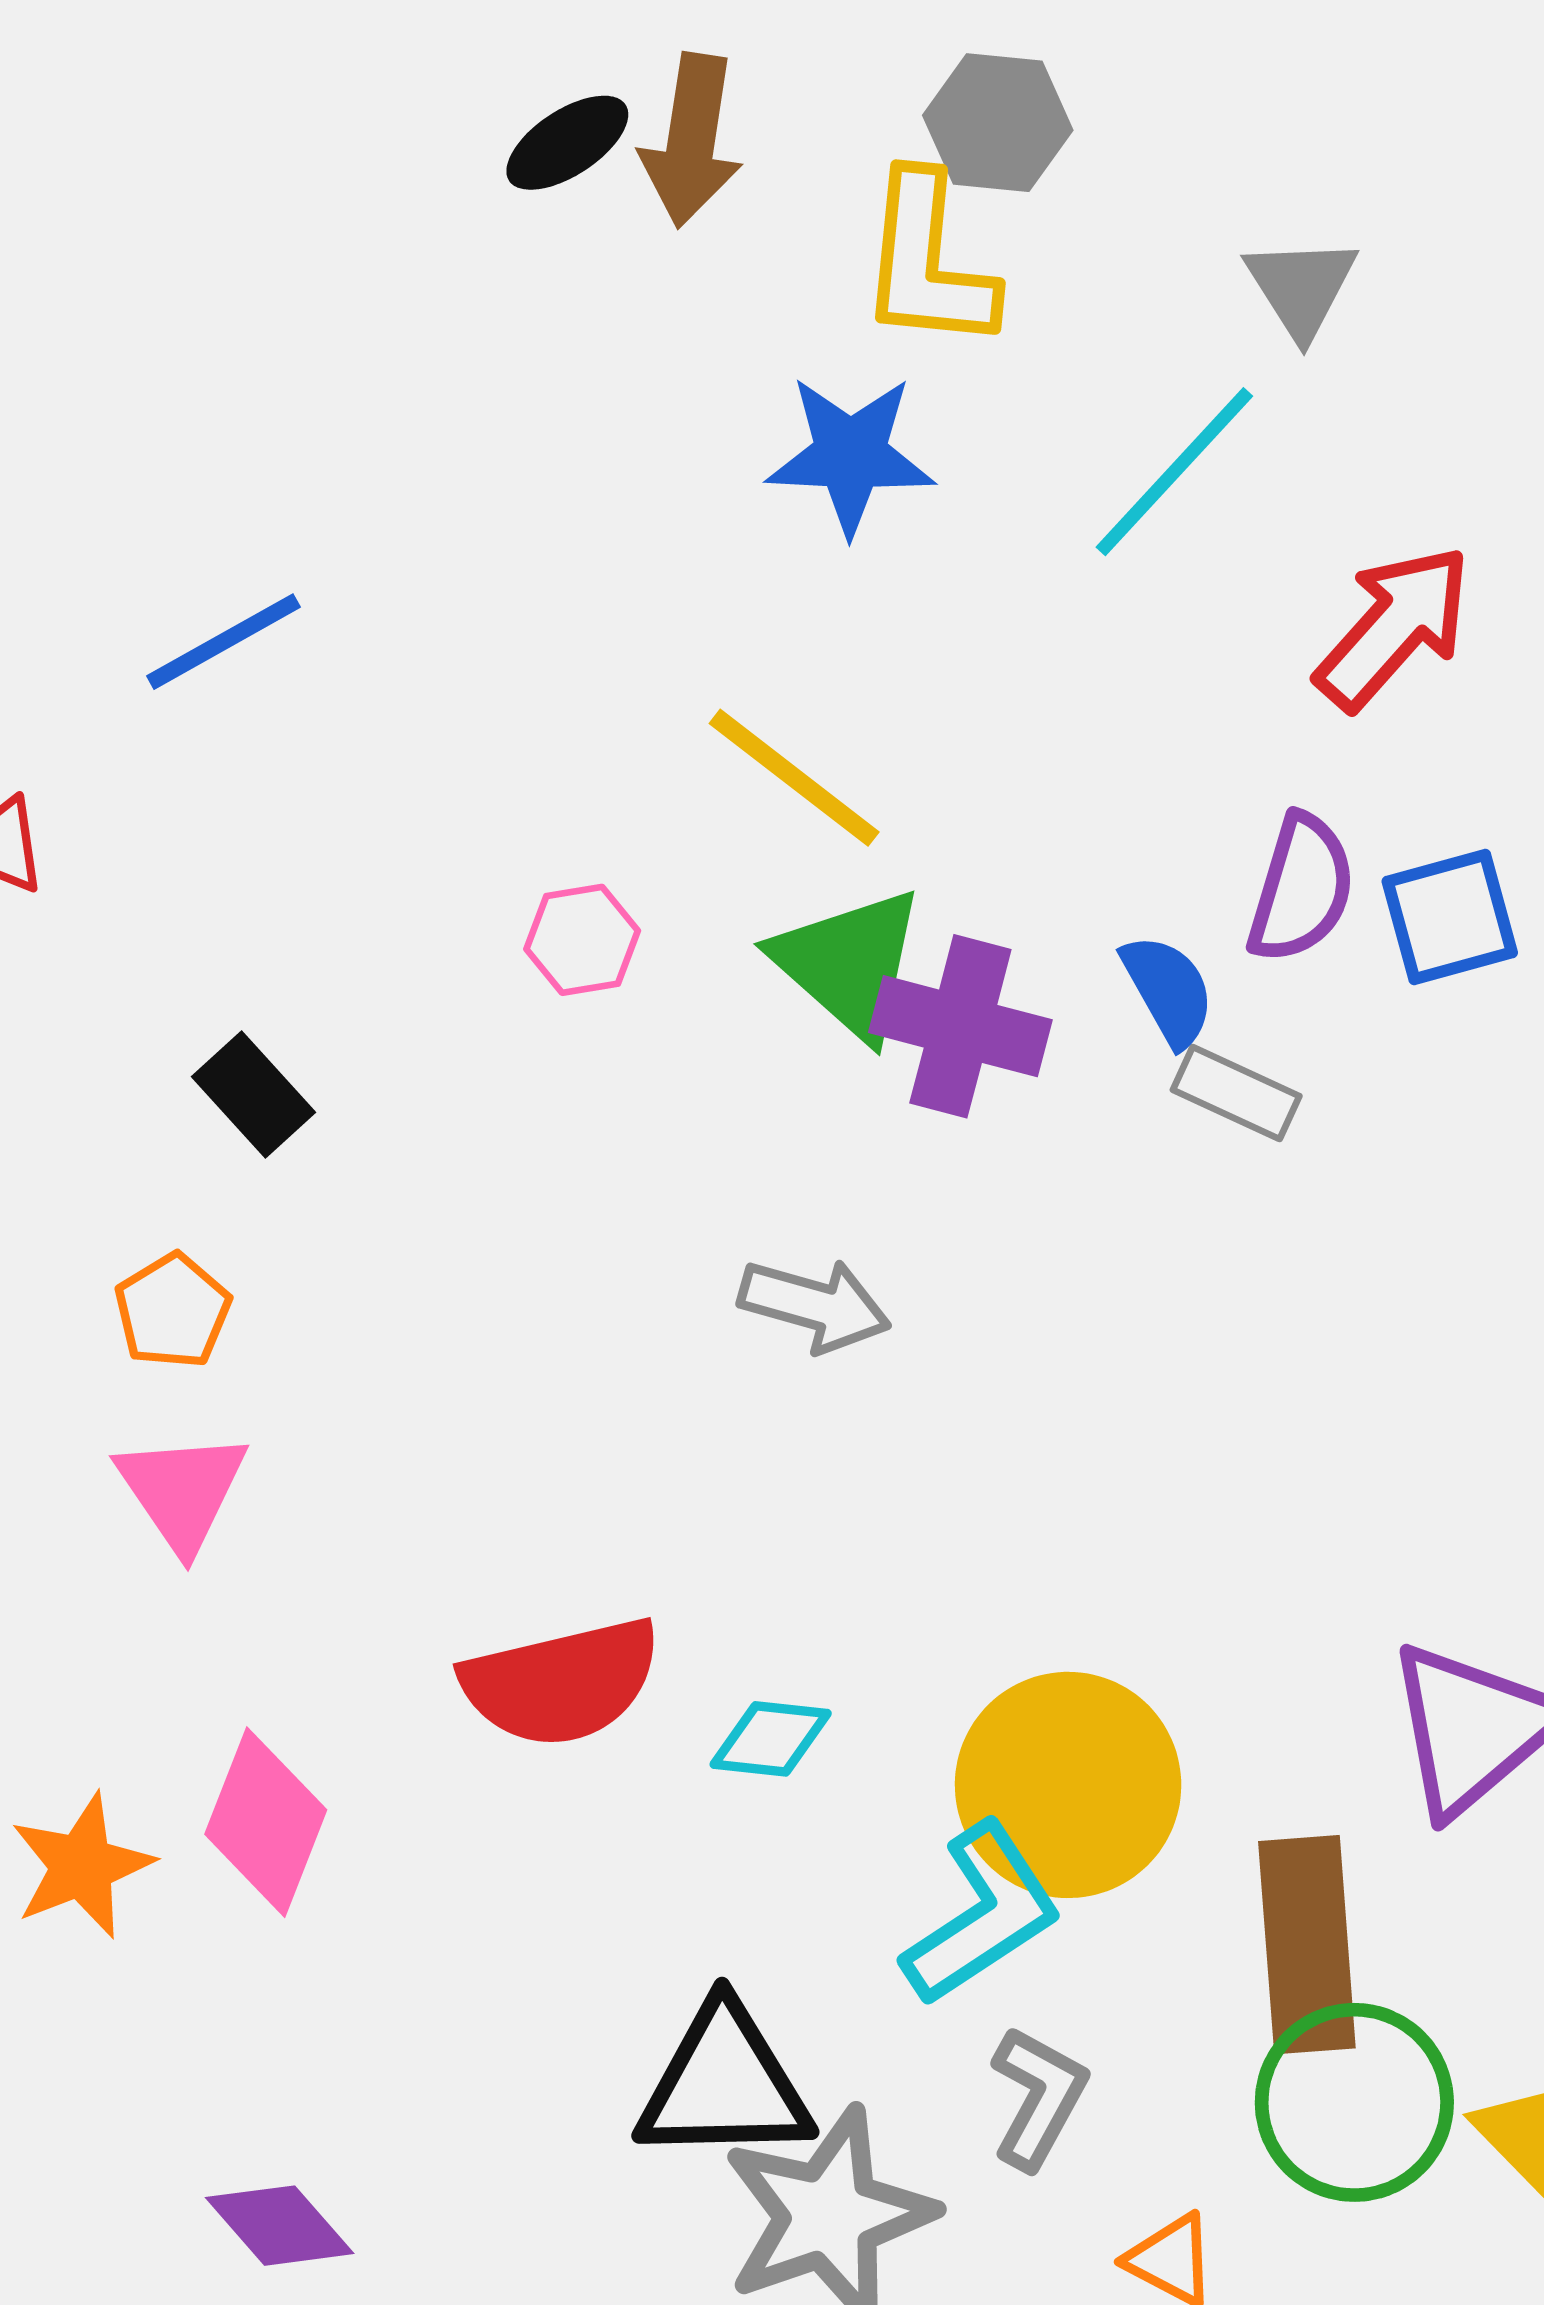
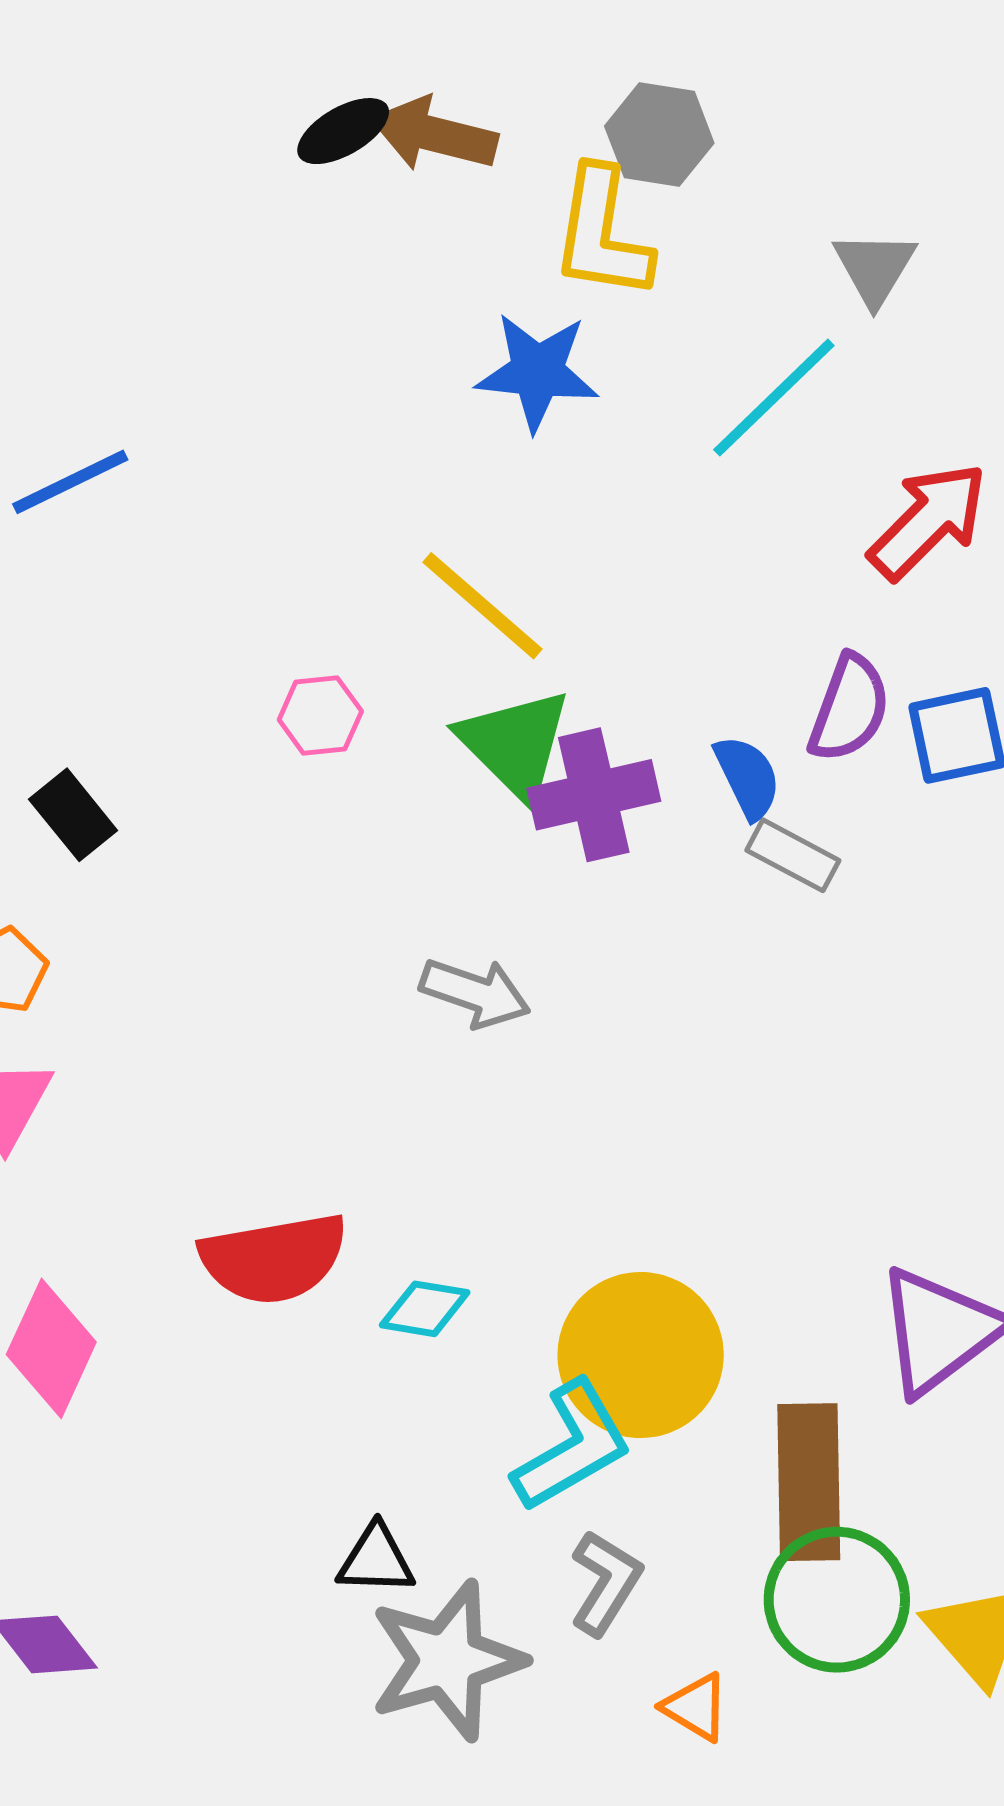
brown arrow: (692, 140) -> (434, 134), turned 92
purple cross: (960, 1026) -> (594, 795), turned -31
black triangle: (724, 2084) -> (376, 1560), size x0.6

